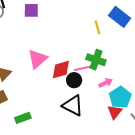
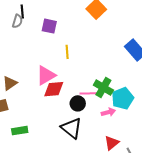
yellow line: (98, 27) -> (67, 52), moved
red diamond: (61, 70) -> (54, 89), moved
cyan pentagon: (120, 97) -> (123, 98), moved

